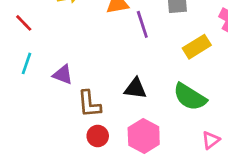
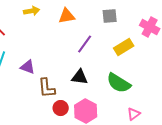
purple line: (142, 24) -> (85, 44), moved, turned 54
red circle: (98, 136) -> (61, 108), moved

